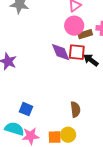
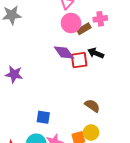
red square: (77, 52) -> (79, 60), moved
brown semicircle: (75, 109) -> (92, 106), turned -35

